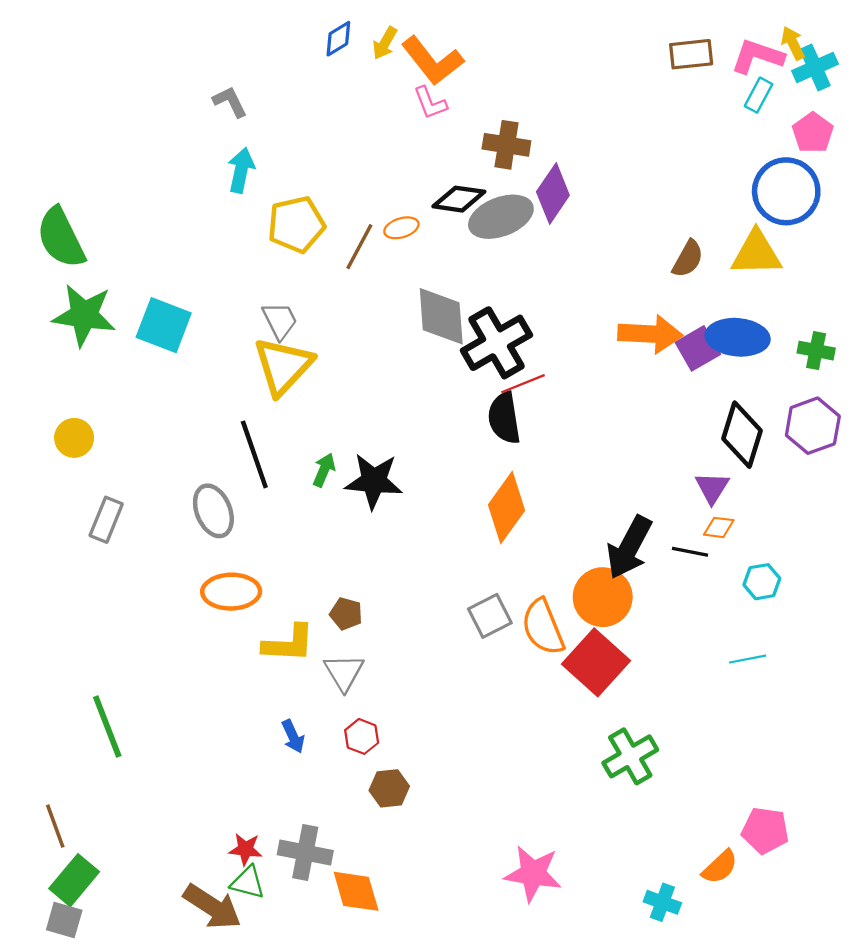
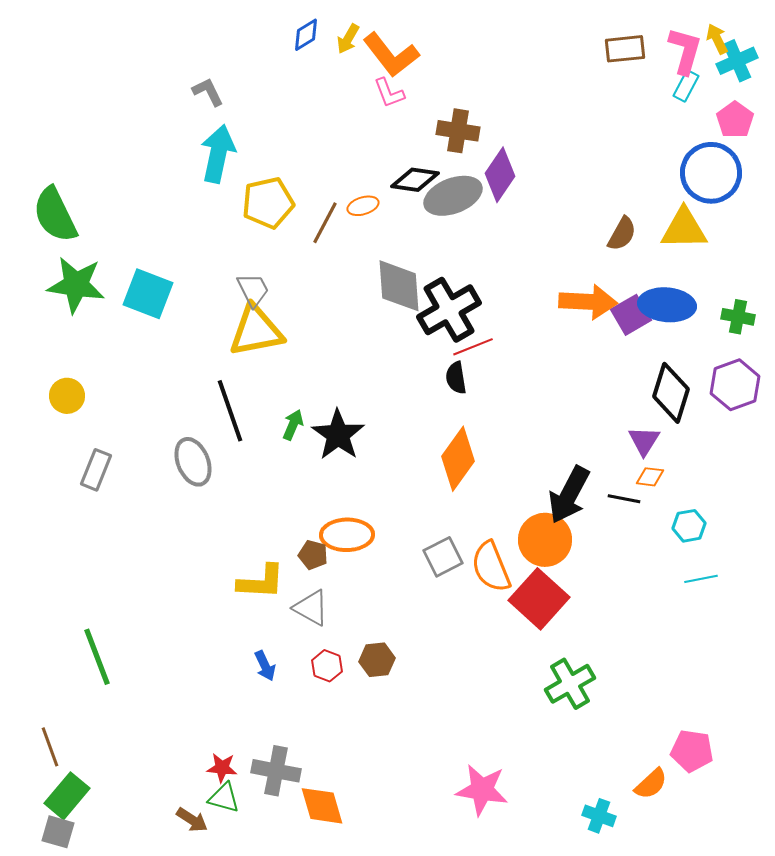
pink L-shape: (757, 56) -> (685, 51), turned 87
cyan arrow: (241, 170) -> (218, 154), size x1.4
yellow triangle: (283, 366) -> (256, 331), turned 36
black semicircle: (504, 418) -> (456, 378), size x0.7
black star: (374, 481) -> (338, 435), turned 30
orange ellipse: (231, 592) -> (347, 535), moved
cyan line: (748, 659) -> (701, 579), moved
gray triangle: (344, 672) -> (311, 608), turned -30
brown hexagon: (389, 788) -> (377, 660), moved
brown arrow: (212, 907) -> (192, 820), size x0.6

